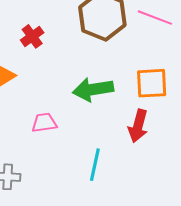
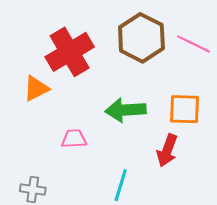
red cross: (32, 36) -> (70, 52), size x2.0

